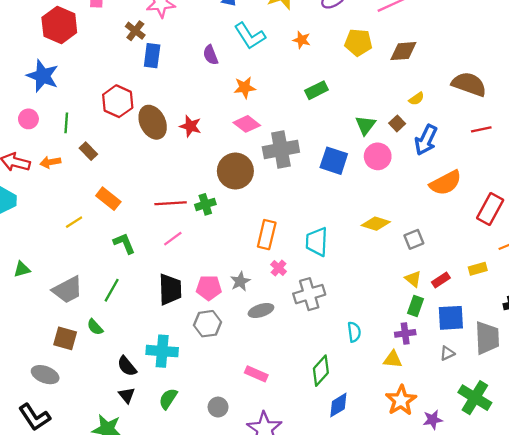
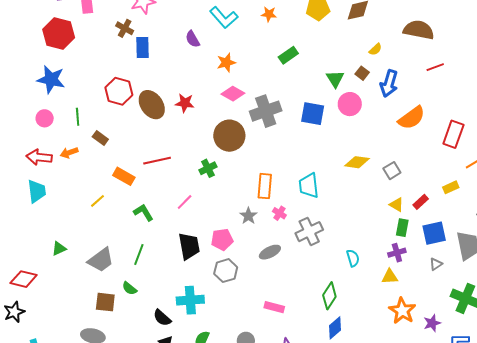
red line: (171, 203) -> (157, 161), moved
gray star: (240, 281) -> (248, 216), moved
blue diamond: (338, 405) -> (335, 328), moved

